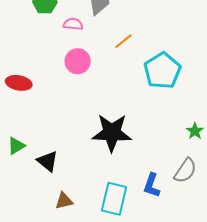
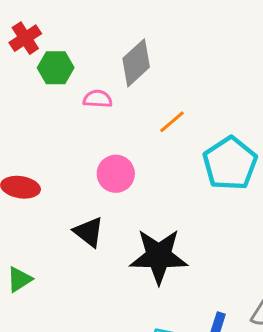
pink circle: (78, 61) -> (116, 174), moved
black triangle: (48, 161) -> (89, 232), moved

